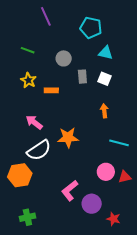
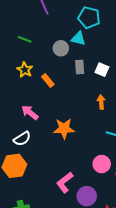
cyan triangle: (106, 53) -> (78, 39), moved
orange rectangle: (51, 90) -> (48, 80), turned 48
white semicircle: (39, 150) -> (22, 139), moved, size x0.7

